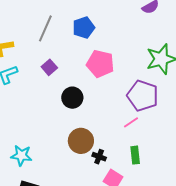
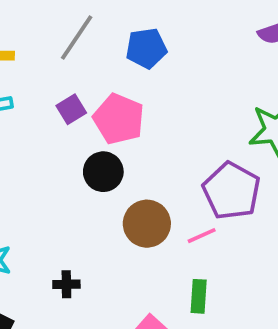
pink pentagon: (100, 64) -> (119, 119), moved
brown circle: (81, 141) -> (147, 224), moved
black cross: (99, 157) -> (66, 284), moved, turned -32

